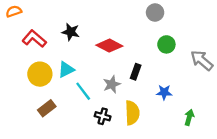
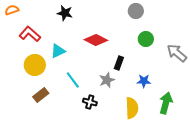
black star: (71, 32) -> (65, 13), moved
cyan triangle: (66, 70) -> (58, 51), moved
gray star: (112, 84) -> (107, 80), moved
yellow semicircle: (132, 113) -> (132, 108), moved
green arrow: (189, 117) -> (166, 103), size x1.5

